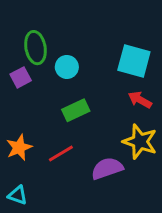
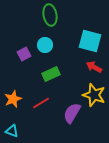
green ellipse: (36, 48) -> (50, 15), moved
purple square: (21, 77) -> (24, 54), moved
purple semicircle: (107, 168) -> (72, 113), turned -40

